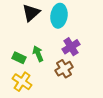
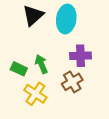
purple cross: (71, 47) -> (80, 56), turned 30
yellow cross: (22, 82) -> (35, 94), moved

